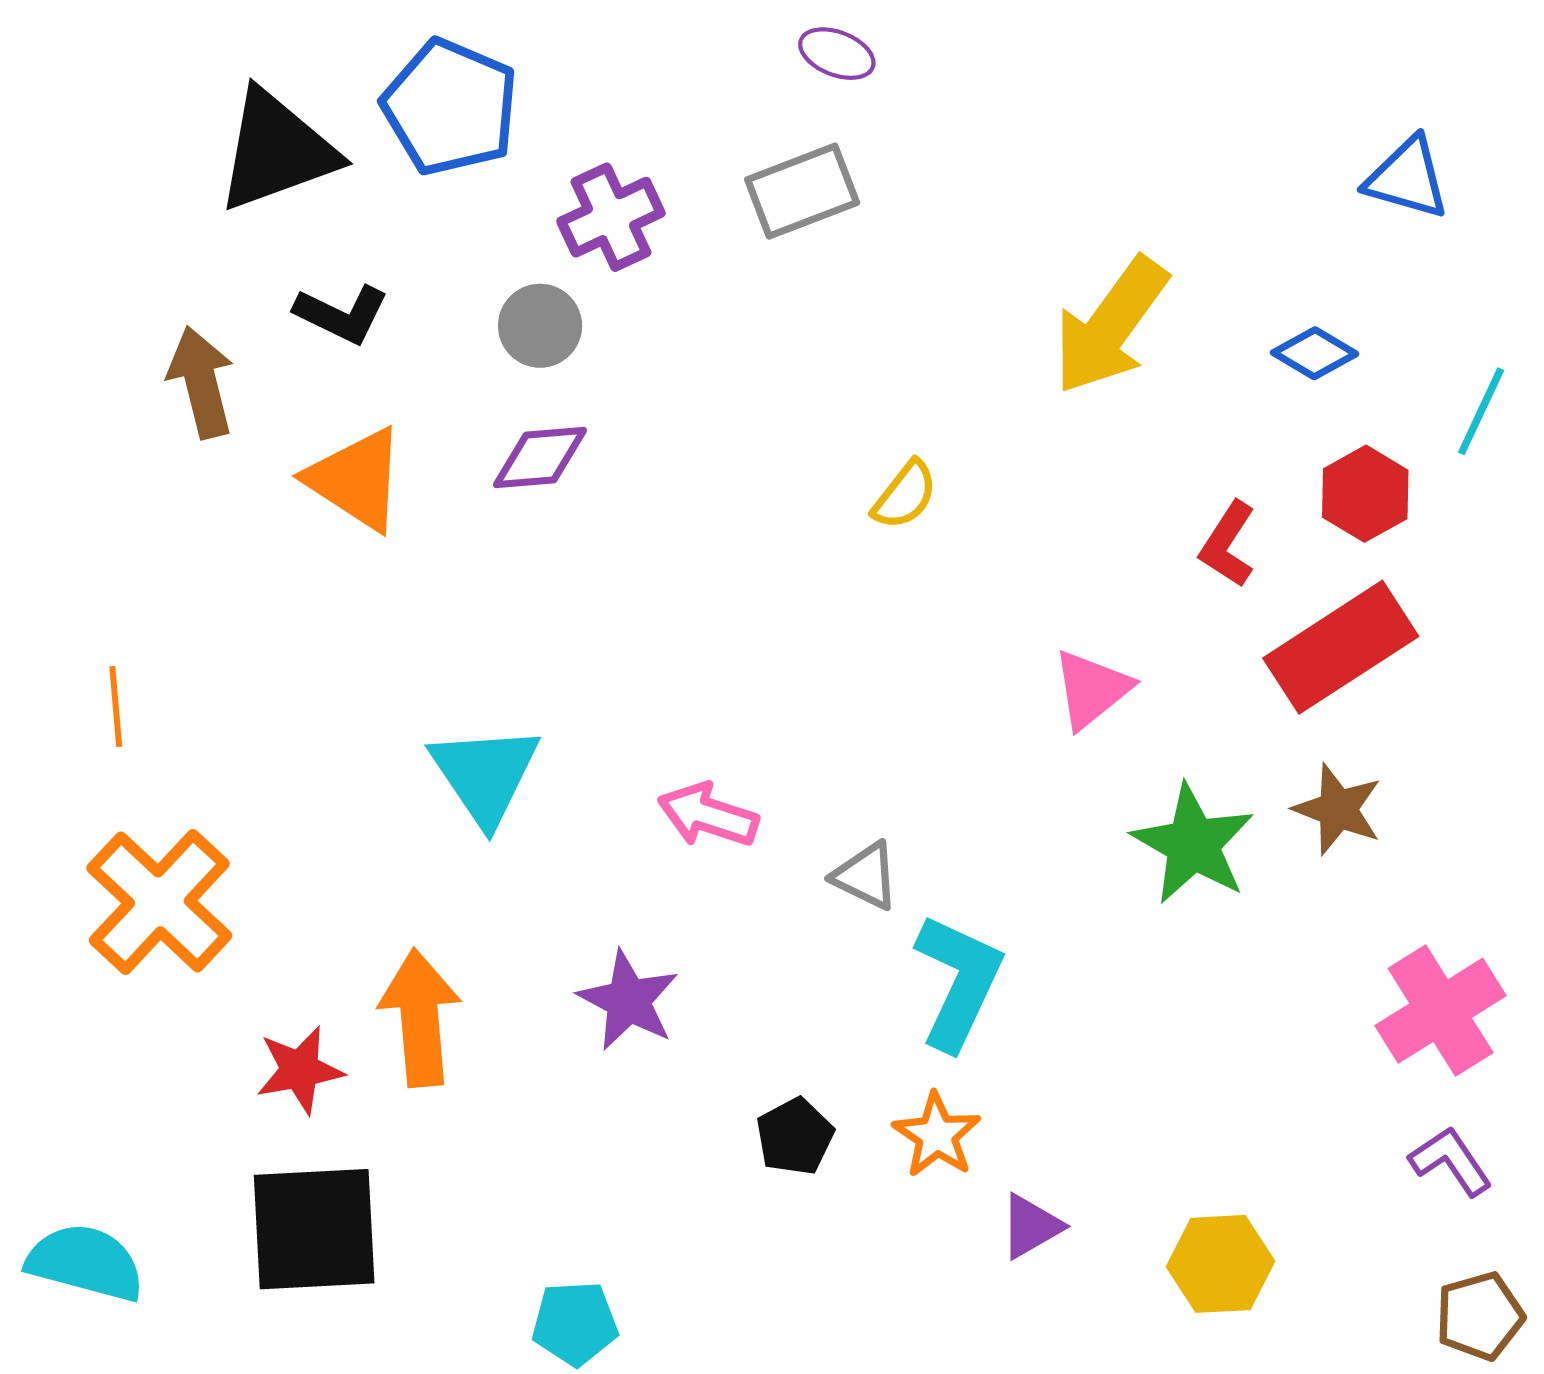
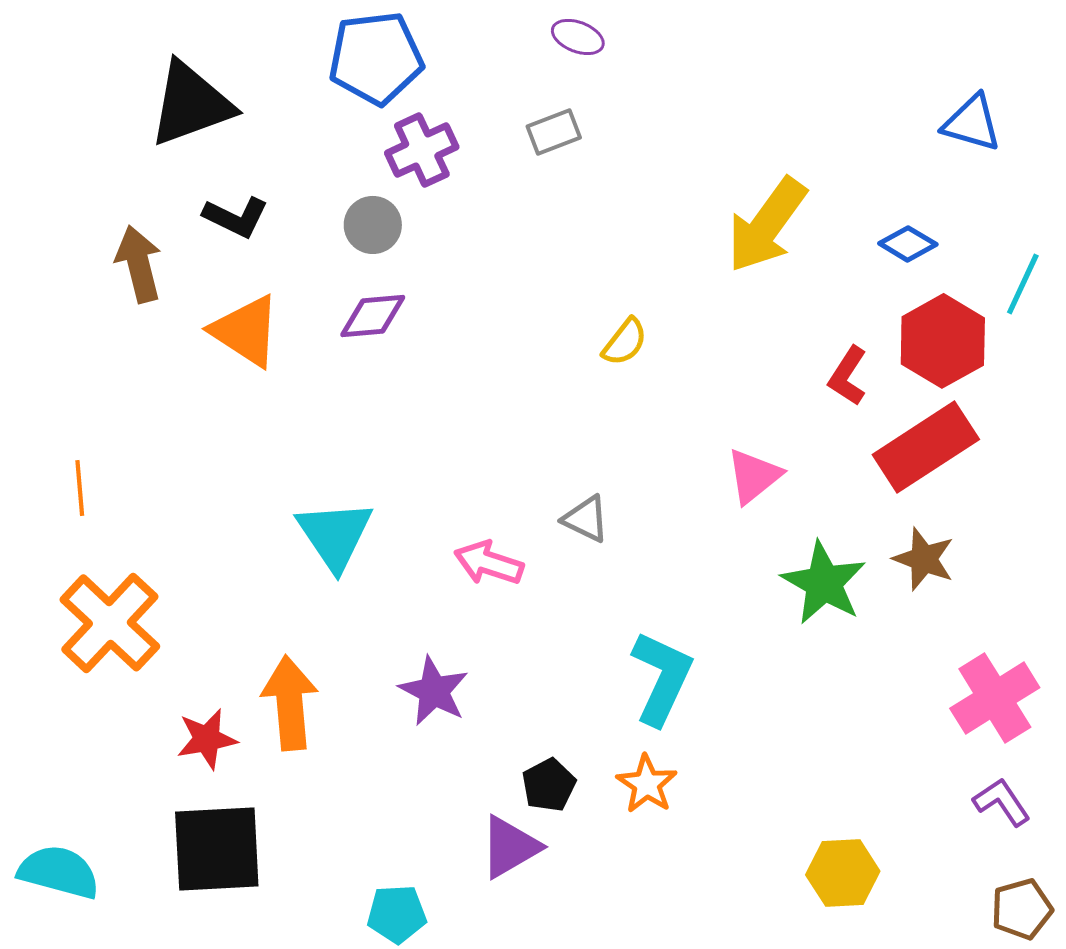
blue pentagon: (450, 107) -> (376, 58), moved, turned -30
gray rectangle: (802, 191) -> (554, 132), size x0.7
red hexagon: (1365, 494) -> (943, 341), size x1.4
gray triangle: (866, 876) -> (586, 519), moved
purple triangle: (1031, 1226) -> (510, 847), moved, size x1.4

